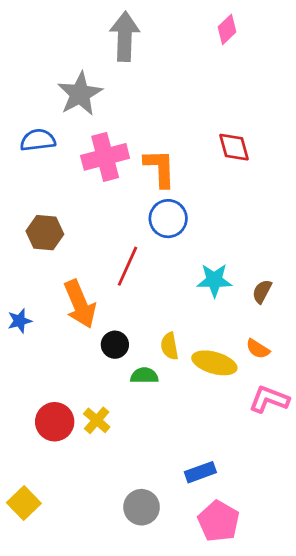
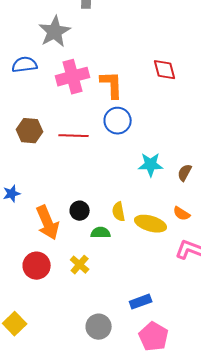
red line: (128, 266) -> (74, 136), moved, turned 68
orange arrow: (80, 304) -> (48, 223), moved
yellow cross: (97, 420) -> (80, 265), moved

